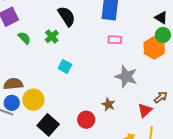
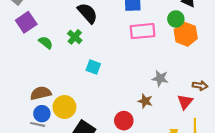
green circle: (163, 35) -> (176, 19), moved
pink rectangle: (115, 40) -> (143, 31), size x1.6
gray star: (126, 77) -> (160, 78), moved, size x0.7
brown arrow: (161, 97) -> (200, 86), turned 56

